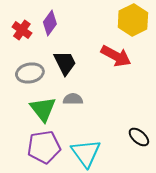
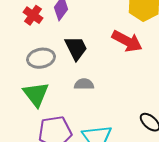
green triangle: (43, 109) -> (36, 94), moved

